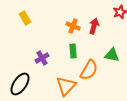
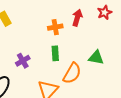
orange cross: (73, 26) -> (55, 27), turned -32
red arrow: (94, 26) -> (77, 18), moved

